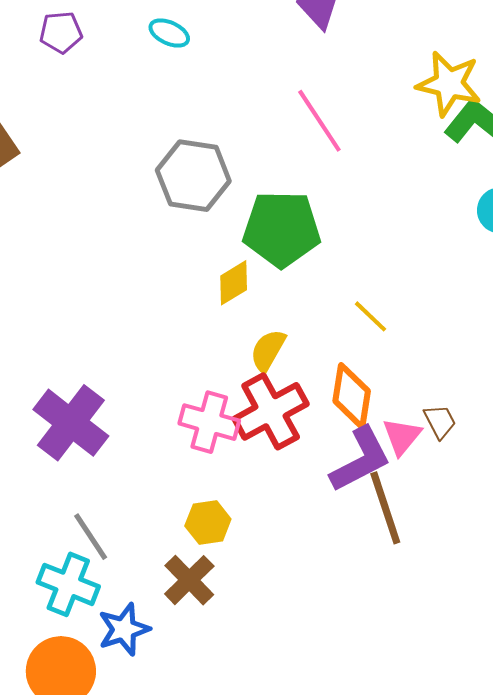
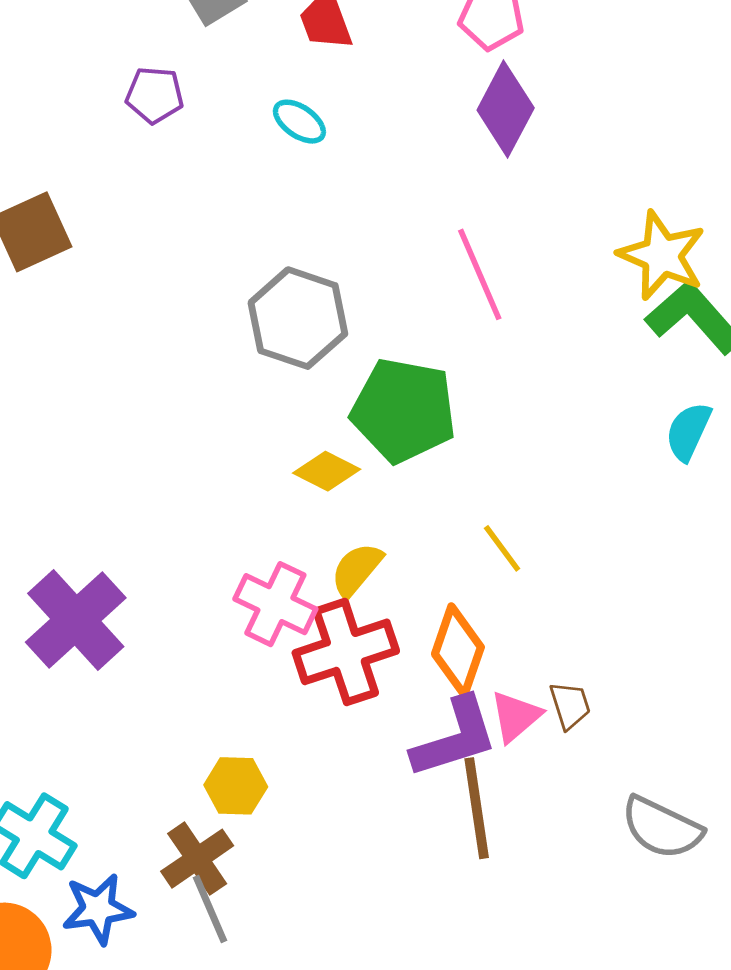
yellow diamond: (234, 283) -> (327, 471), turned 48
pink cross: (209, 422) -> (275, 604), moved
gray line: (91, 537) -> (210, 909), moved

